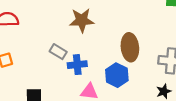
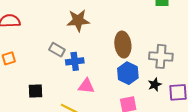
blue hexagon: (117, 75) -> (128, 73), moved

